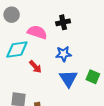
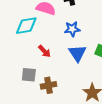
red arrow: (35, 67) -> (45, 51), moved

